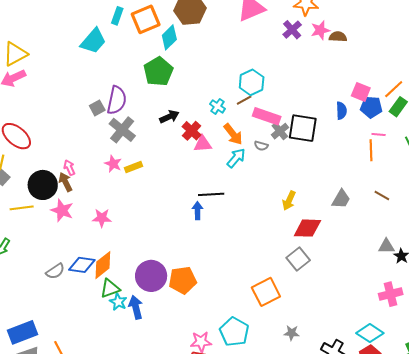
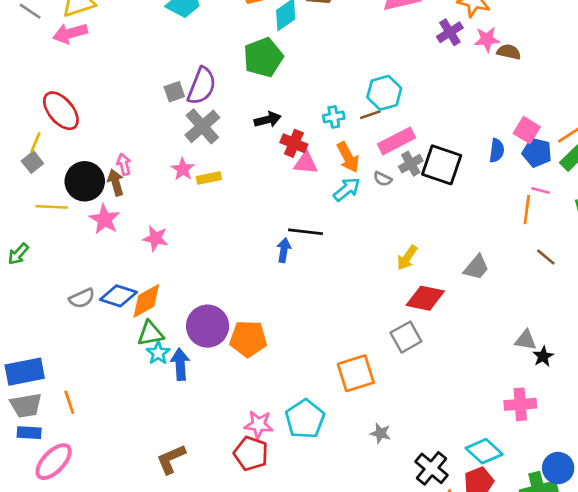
cyan cross: (218, 106) -> (334, 117), turned 35
pink rectangle: (267, 116) -> (396, 141), turned -56
red cross: (192, 131) -> (294, 143), turned -30
brown line: (382, 195) -> (546, 257), moved

